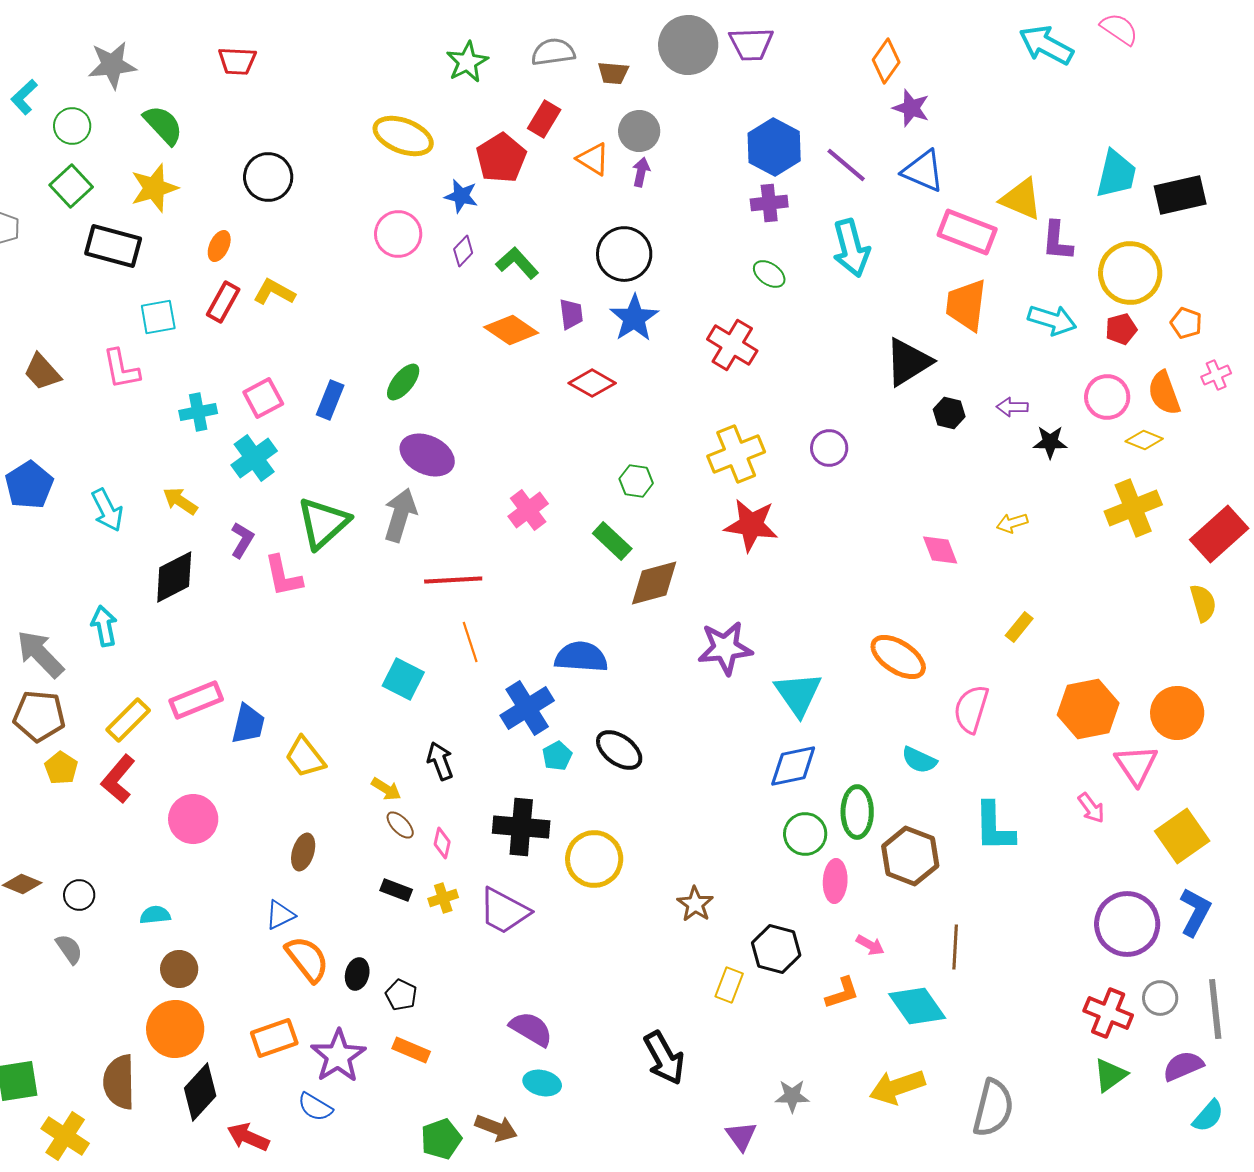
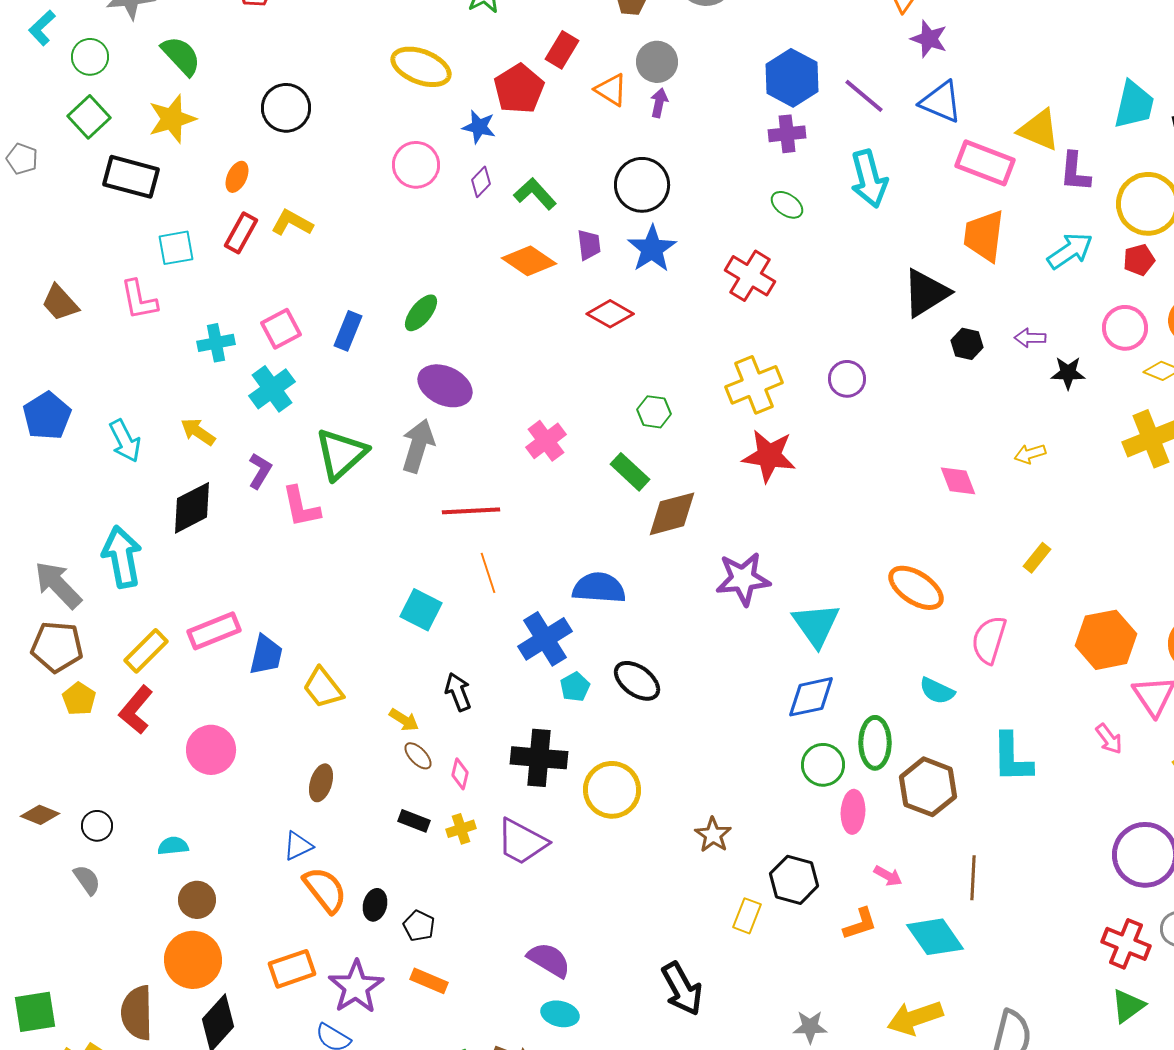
cyan arrow: (1052, 320) -> (1070, 251), turned -51
cyan arrow: (104, 626) -> (122, 557), size x1.5

